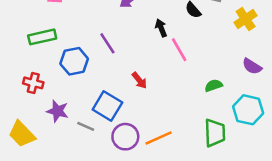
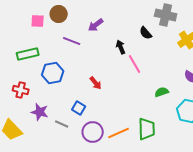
purple line: (107, 43) -> (72, 41), moved, turned -36
red arrow: (139, 80) -> (96, 83), moved
blue square: (107, 106) -> (79, 108), size x0.6
green trapezoid: (215, 133) -> (147, 129), moved

